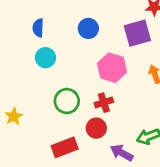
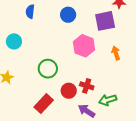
cyan circle: (45, 58) -> (14, 41), moved
red cross: (104, 103) -> (87, 86), moved, turned 32
red rectangle: (65, 147) -> (44, 104), turned -30

